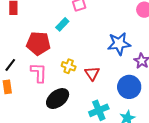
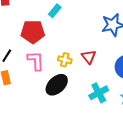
yellow cross: (69, 66) -> (65, 60), moved

